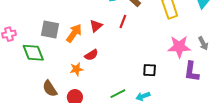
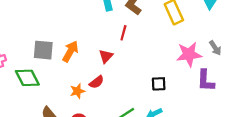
red triangle: (96, 26) -> (106, 56), moved
red semicircle: (91, 55) -> (97, 82), moved

